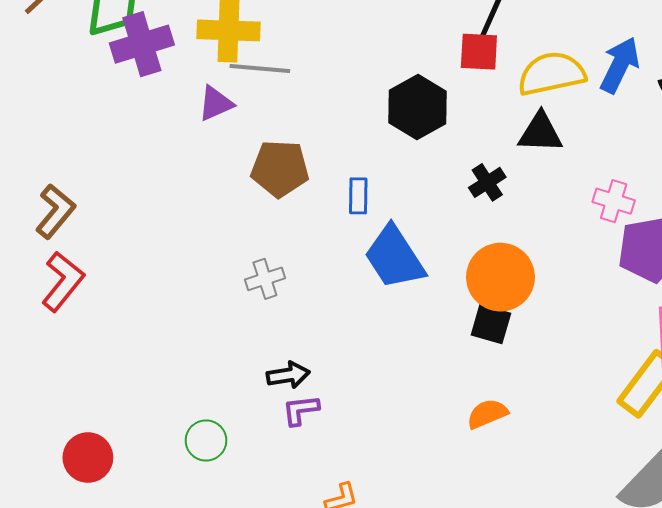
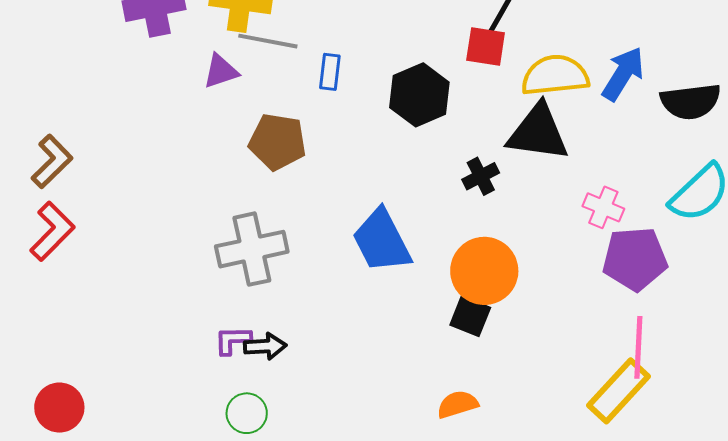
black triangle: (540, 133) -> (538, 133), size x1.4
blue rectangle: (358, 196) -> (330, 72), moved
gray cross: (265, 279) -> (252, 249), size x1.8
purple L-shape: (301, 410) -> (233, 340), moved
green circle: (206, 440) -> (247, 413), moved

